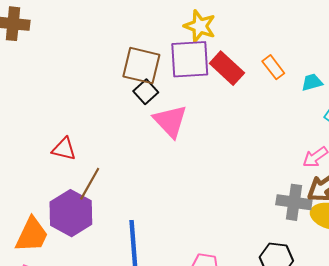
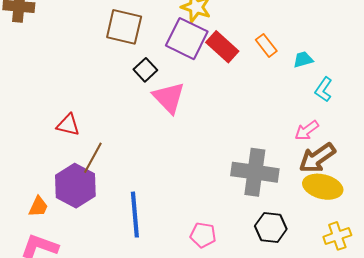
purple square: (190, 59) -> (187, 39), turned 30
brown square: (141, 66) -> (124, 27), moved
gray cross: (294, 202) -> (255, 172), moved, size x1.4
orange trapezoid: (32, 235) -> (38, 207), size x0.6

